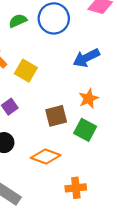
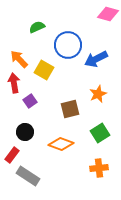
blue circle: (54, 18) -> (68, 45), moved
green square: (85, 130) -> (100, 133), moved, turned 30
orange cross: (76, 188) -> (99, 168), moved

